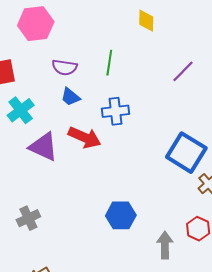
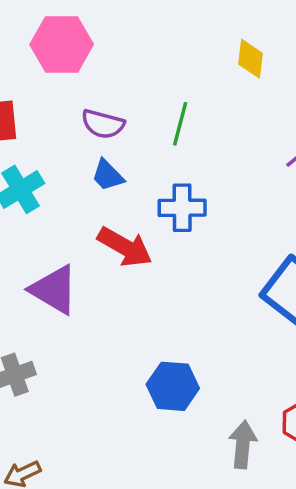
purple triangle: (43, 147) -> (54, 290), moved

